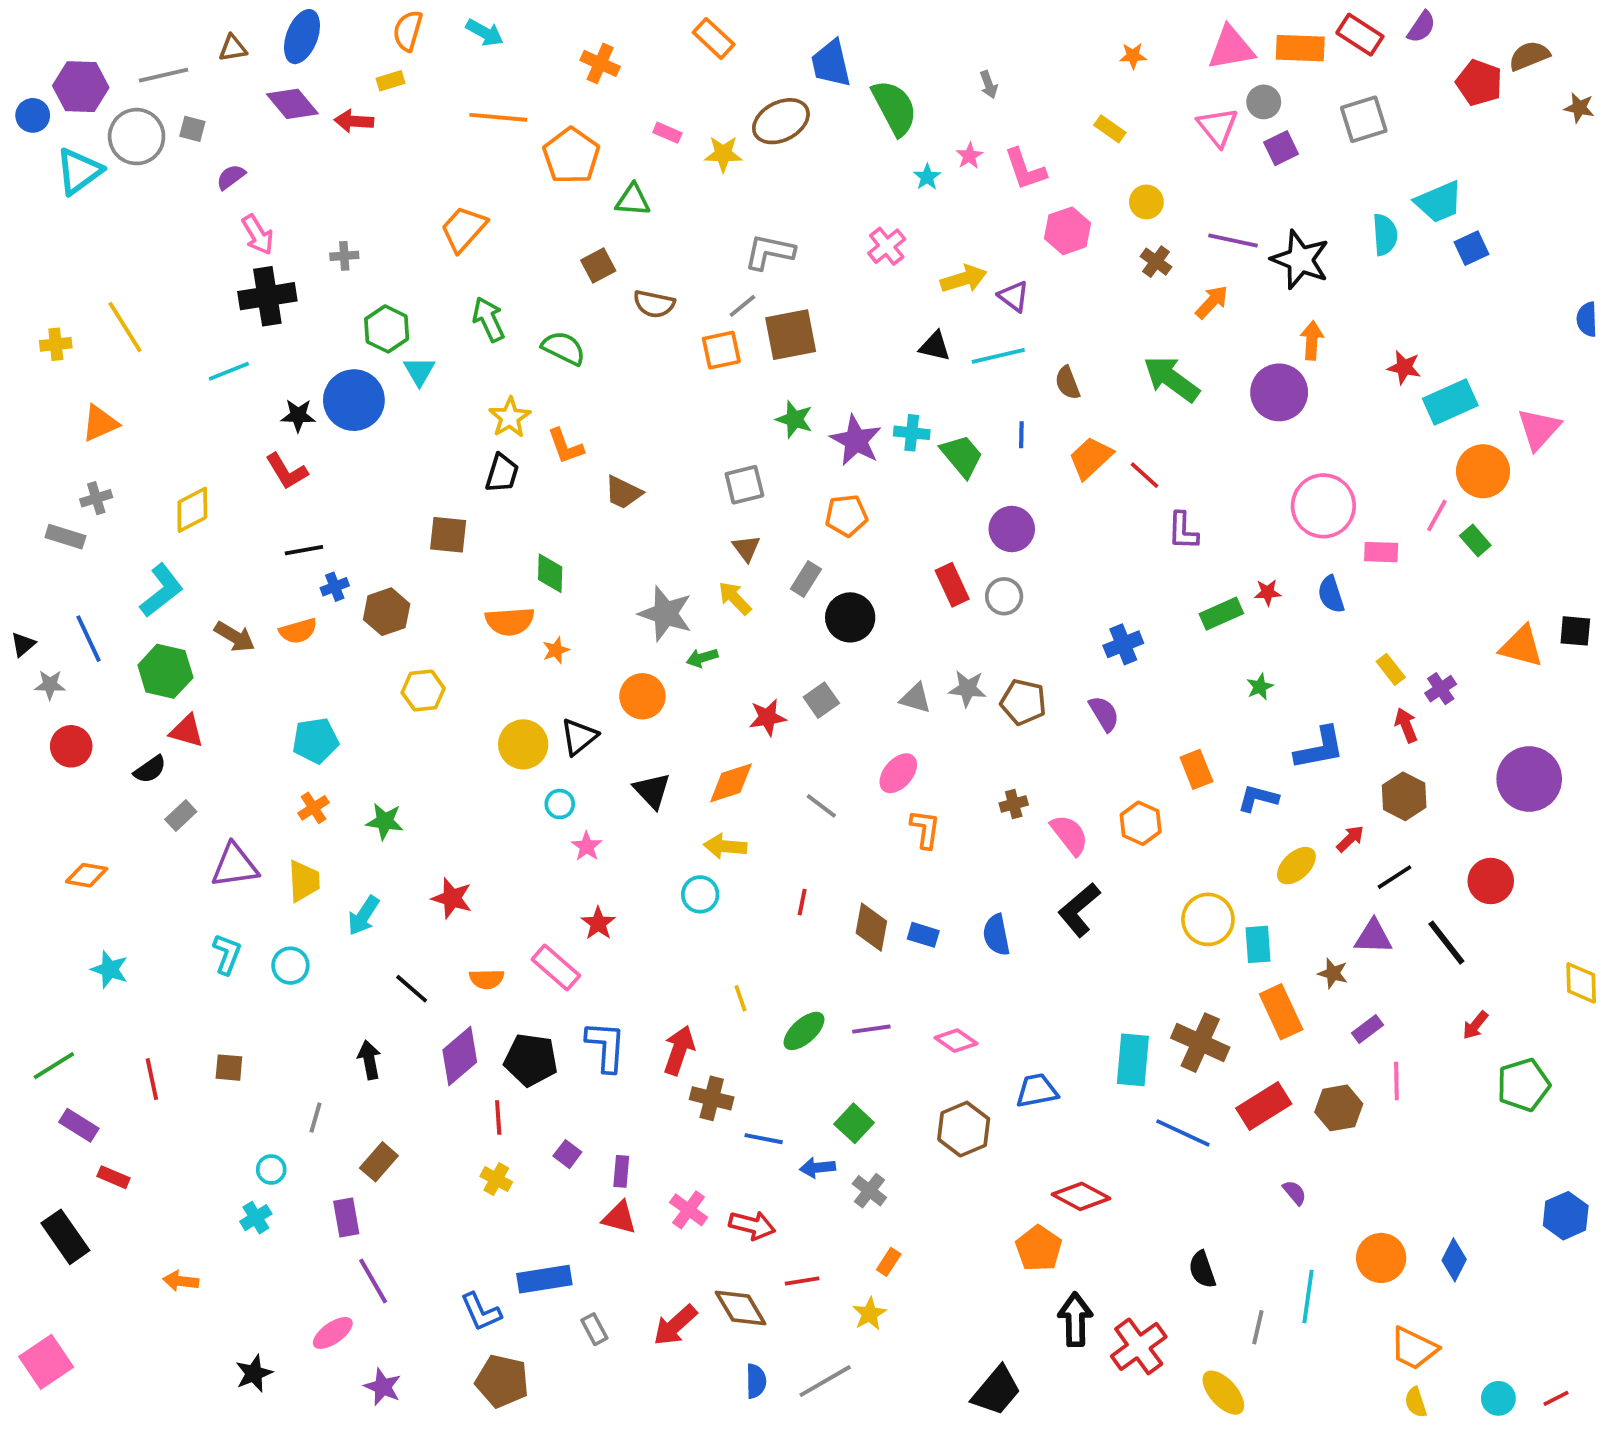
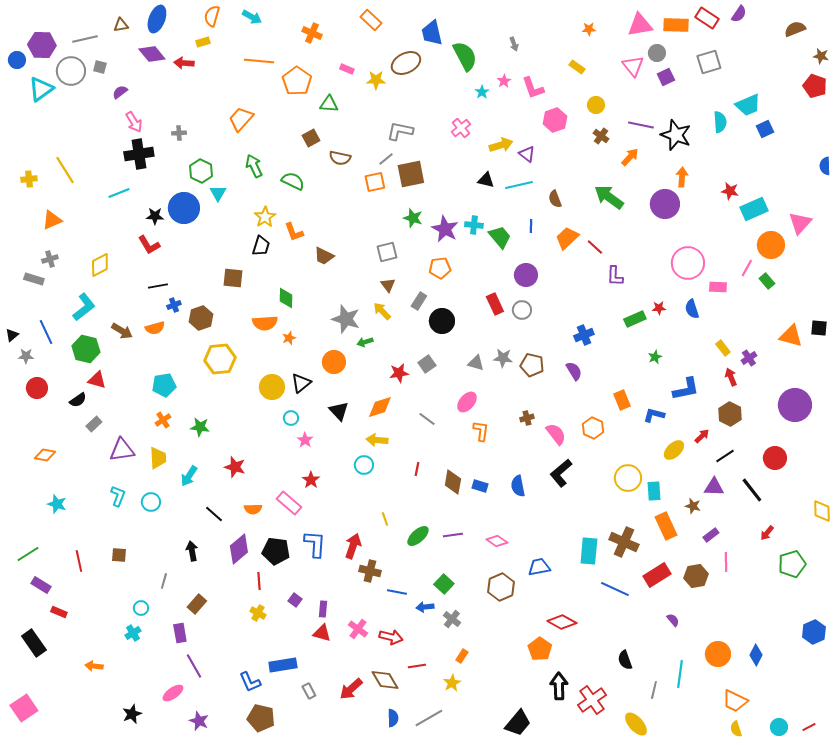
red pentagon: (1479, 83) -> (815, 86), moved
yellow hexagon: (423, 691) -> (220, 359), size x1.4

